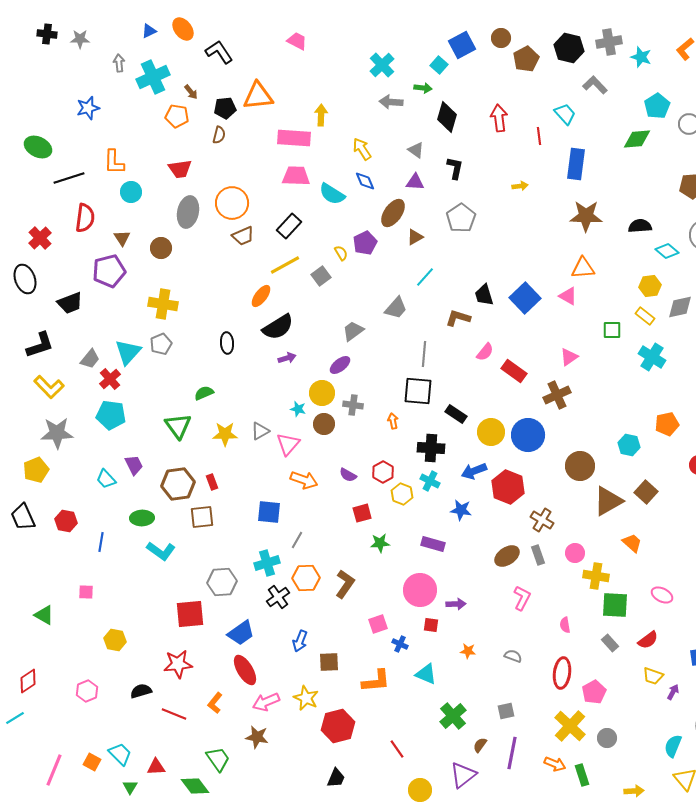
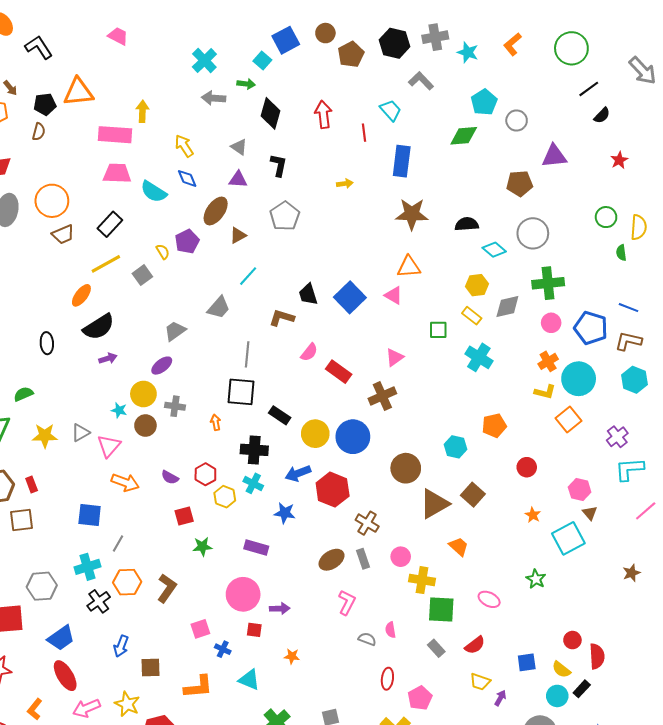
gray semicircle: (513, 656) -> (367, 639), moved
red ellipse: (562, 673) -> (387, 679), size x0.7

